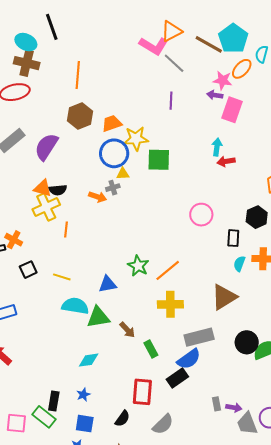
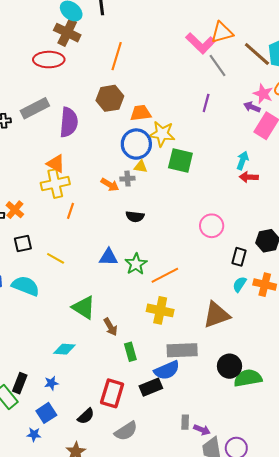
purple semicircle: (46, 147) -> (69, 122), turned 140
black semicircle: (58, 190) -> (135, 216), moved
blue triangle: (108, 284) -> (108, 257), moved
cyan semicircle: (75, 306) -> (26, 286), moved
green triangle: (98, 317) -> (84, 307), turned 30
blue square: (85, 424) -> (46, 413), turned 36

